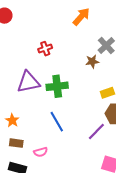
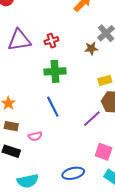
red cross: (45, 49) -> (51, 41), moved
purple triangle: (28, 82) -> (19, 40), moved

